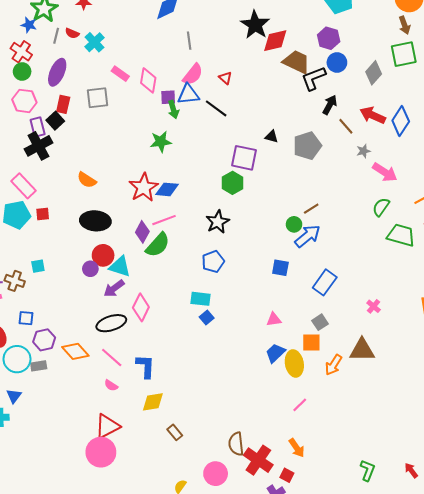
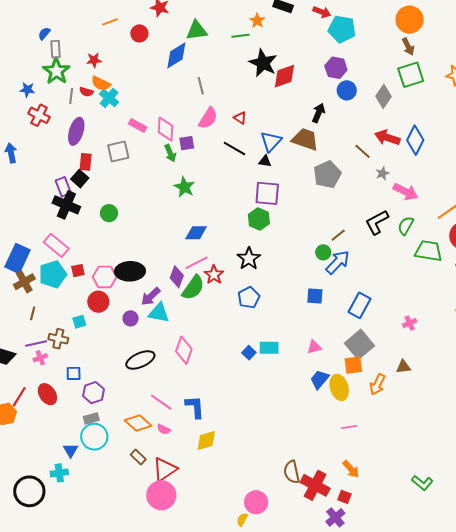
blue star: (29, 25) -> (27, 90), moved
brown trapezoid: (297, 62) -> (305, 139), moved
green circle: (22, 71) -> (109, 213), moved
black L-shape: (314, 78) -> (377, 222), moved
blue triangle: (188, 94) -> (271, 142), moved, turned -35
pink hexagon: (24, 101) -> (105, 277), moved
black arrow: (330, 105) -> (319, 113), moved
green arrow: (173, 110) -> (170, 153), moved
black triangle: (272, 137) -> (265, 161), moved
green star: (161, 142) -> (184, 187), turned -30
black cross: (39, 146) -> (66, 205), turned -32
orange semicircle: (87, 180) -> (101, 84), moved
red star: (144, 188) -> (214, 275), moved, size x0.7
red circle: (103, 255) -> (98, 302), moved
purple arrow: (114, 288) -> (151, 296), moved
cyan rectangle: (200, 299) -> (269, 348), moved
pink cross: (374, 306) -> (410, 323), turned 32
gray square: (320, 322) -> (359, 344), size x1.8
black ellipse: (111, 323) -> (140, 360), moved
brown triangle: (362, 350) -> (403, 367), size x0.6
orange diamond: (75, 351) -> (138, 423), moved
cyan circle: (17, 359) -> (94, 437), moved
pink line: (300, 405) -> (349, 427), turned 42
brown rectangle: (175, 432) -> (138, 457), moved
green L-shape: (368, 470) -> (422, 483), turned 115
pink circle: (216, 474) -> (256, 502), moved

